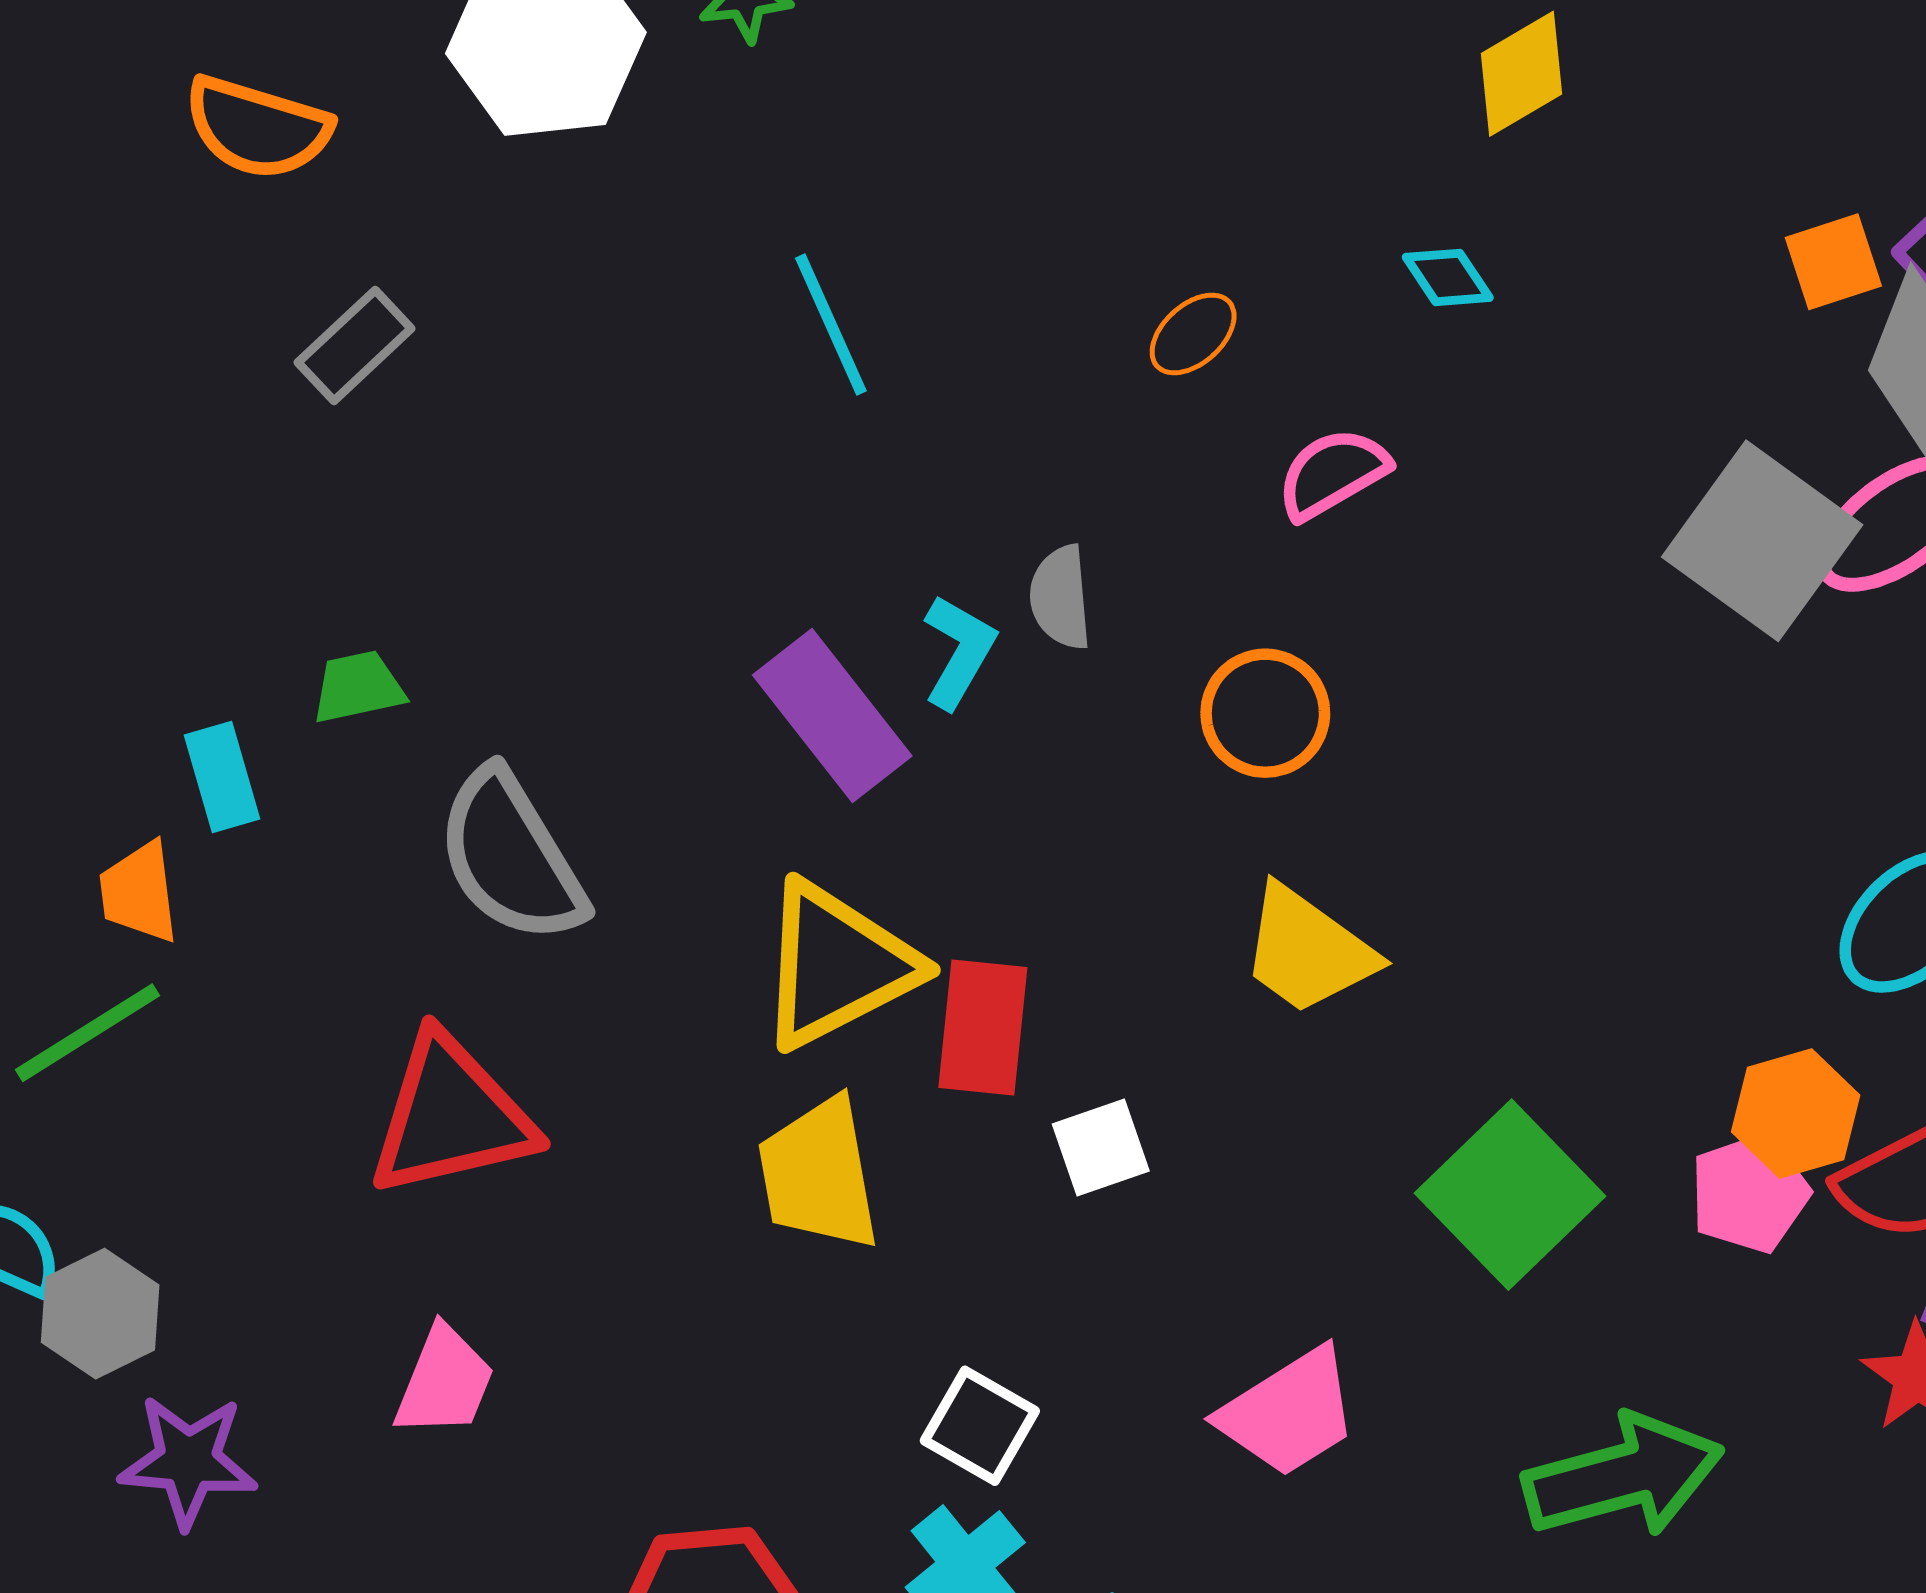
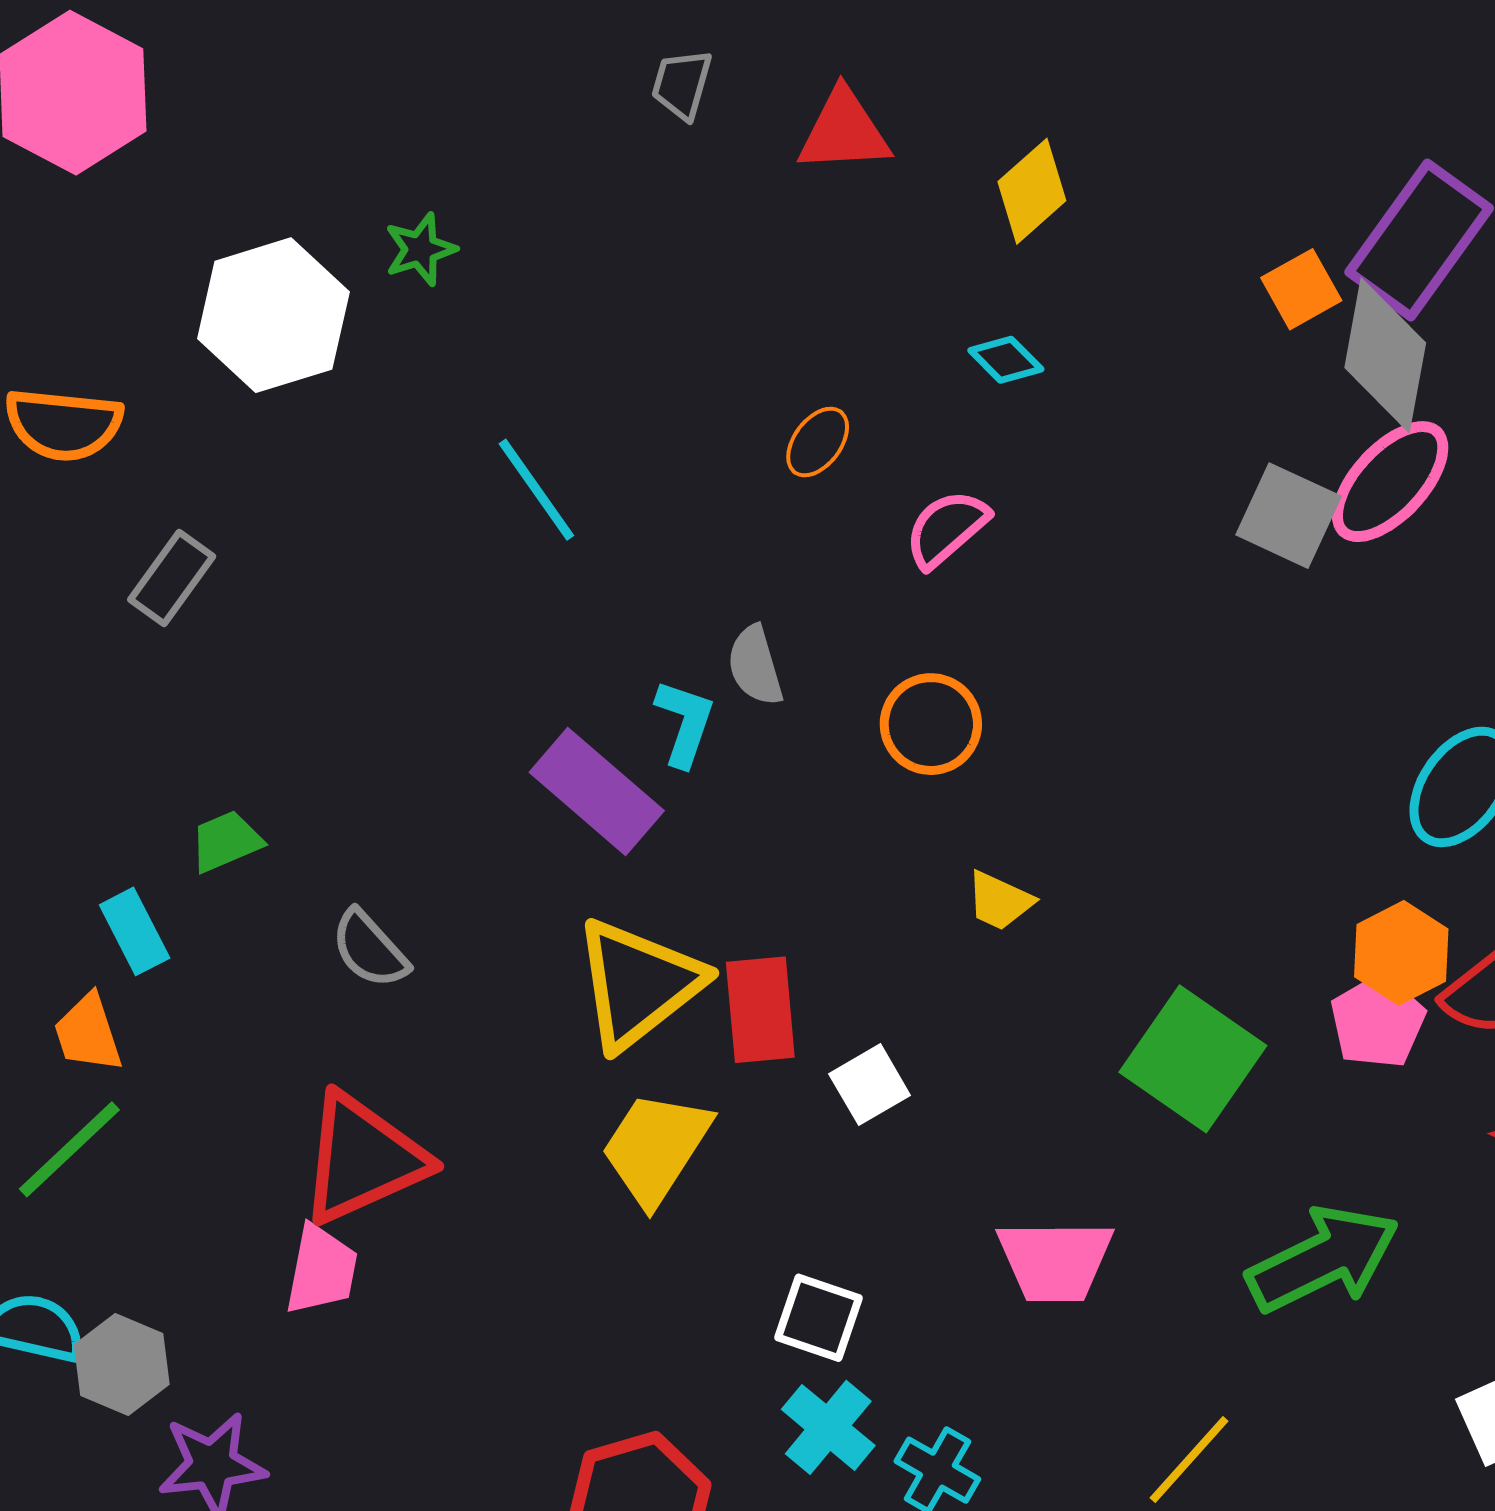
gray square: (1762, 541) -> (1289, 516), size x0.7
gray semicircle: (511, 857) -> (370, 949), size x0.6
yellow trapezoid: (1308, 950) -> (1000, 901), size x0.6
yellow trapezoid: (819, 1174) -> (656, 1148), turned 54
pink trapezoid: (444, 1382) -> (321, 1270), moved
pink trapezoid: (1289, 1413) -> (1055, 1261), turned 43

